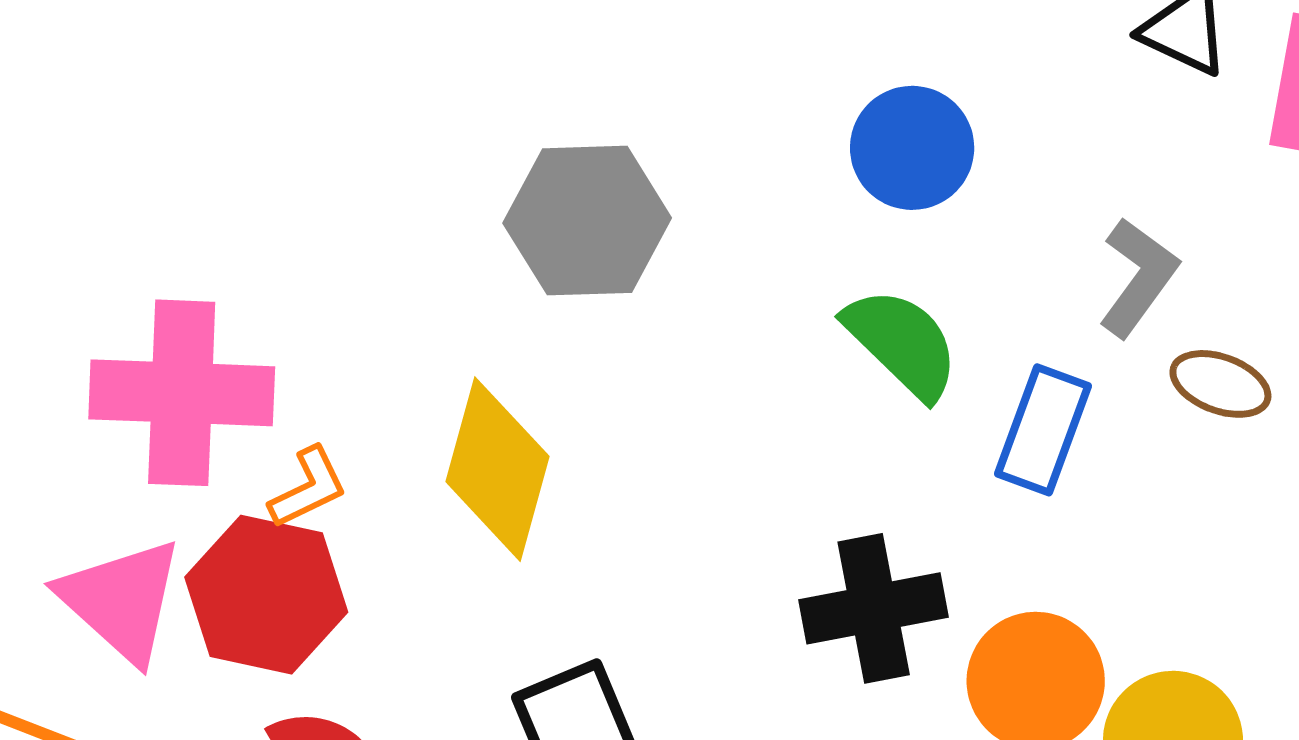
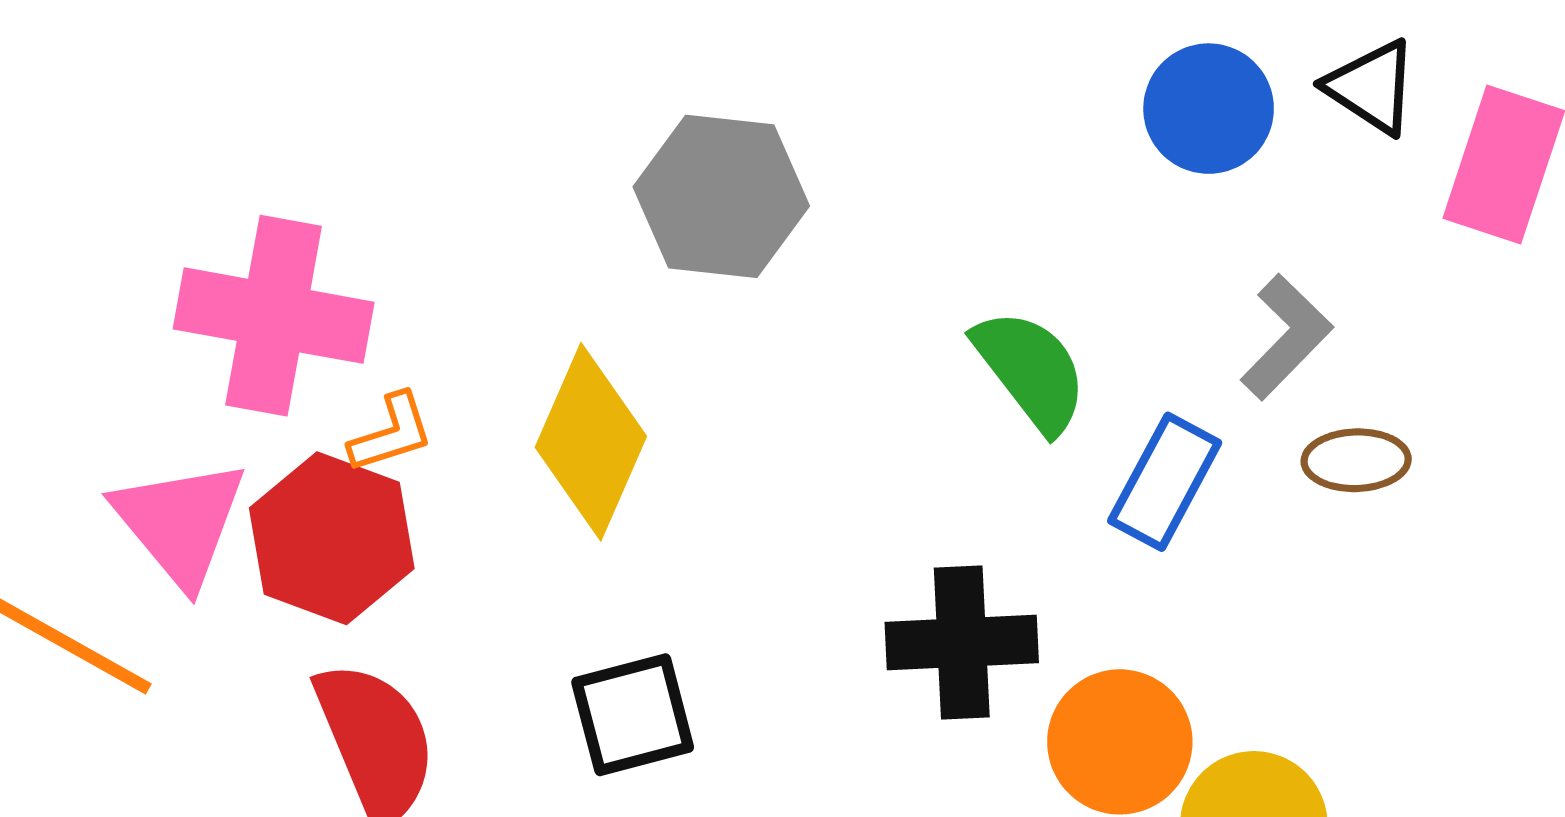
blue circle: (912, 148) -> (1209, 109), moved
brown ellipse: (1220, 384) -> (1356, 460), turned -30

